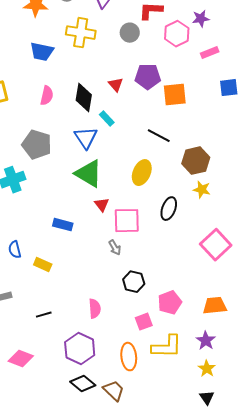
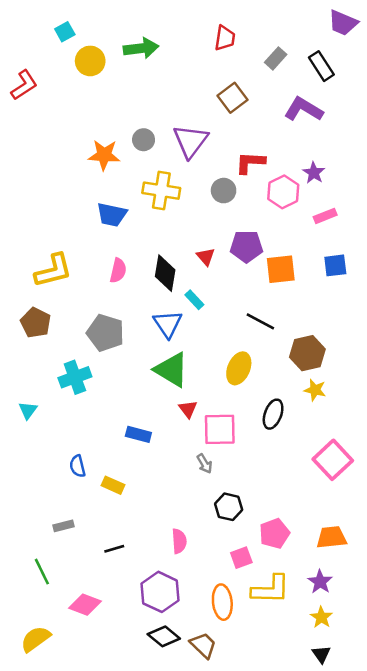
purple star: (201, 19) -> (314, 173), turned -30
blue square: (229, 88) -> (335, 265), moved

